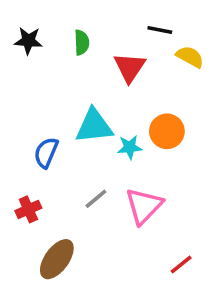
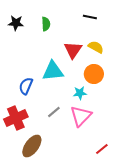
yellow semicircle: (190, 57) -> (96, 47), moved
red triangle: (130, 67) -> (73, 50), moved
cyan star: (130, 147) -> (80, 93), moved
red cross: (28, 209) -> (16, 118), size x1.6

